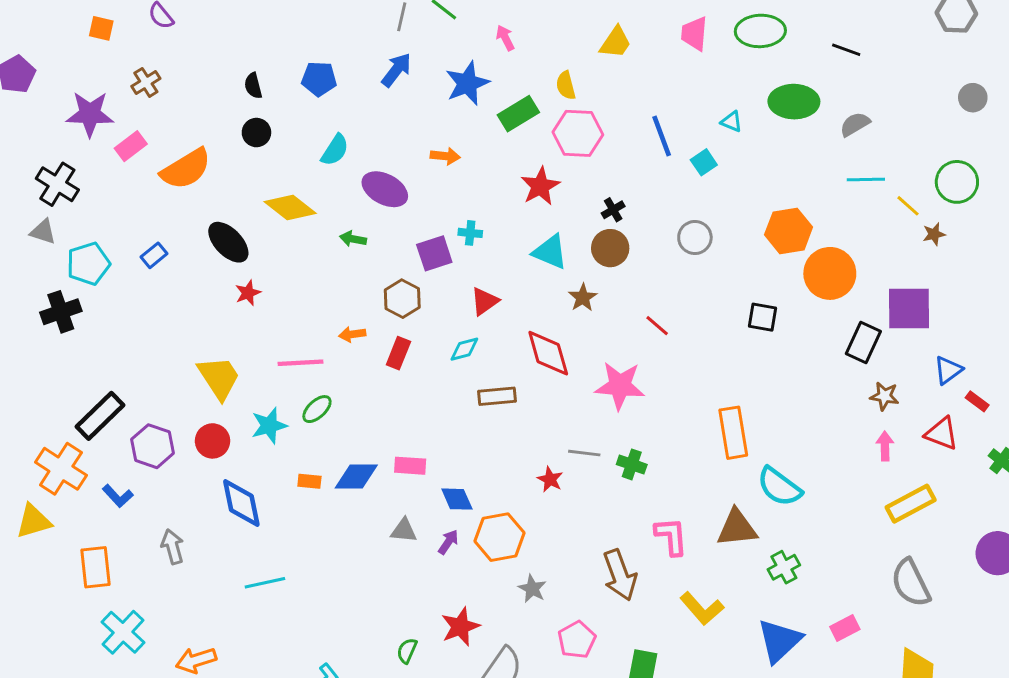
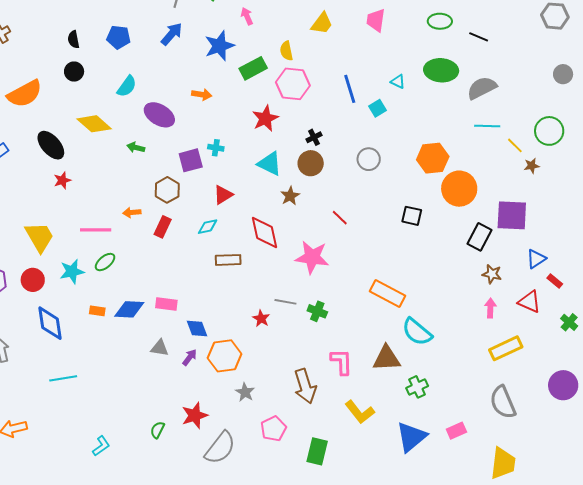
green ellipse: (760, 31) -> (440, 21), moved, size x0.7
gray semicircle: (855, 124) -> (482, 88), size x1.4
orange rectangle: (733, 433) -> (388, 293), turned -56

